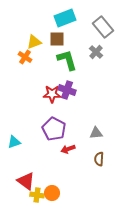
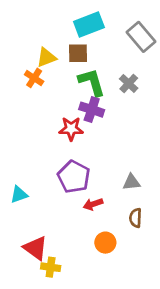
gray cross: (96, 52) -> (129, 83), moved
purple cross: (67, 90) -> (92, 110), moved
orange circle: (52, 193) -> (105, 243), moved

